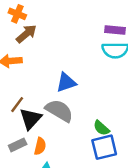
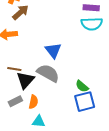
blue triangle: (66, 82) -> (53, 50), turned -48
brown line: (17, 105) -> (14, 69), turned 64

